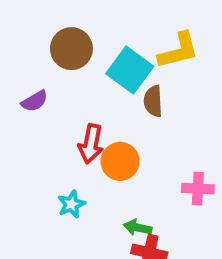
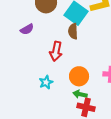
brown semicircle: (153, 101) -> (73, 31), moved
orange circle: (120, 161) -> (79, 76), moved

